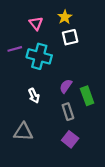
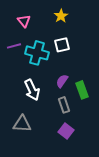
pink triangle: (36, 23) -> (24, 21), moved
white square: (70, 37) -> (62, 45), moved
white arrow: (34, 96) -> (32, 90), size x1.5

